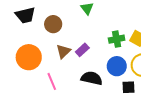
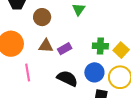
brown triangle: (63, 51) -> (46, 46), turned 35

